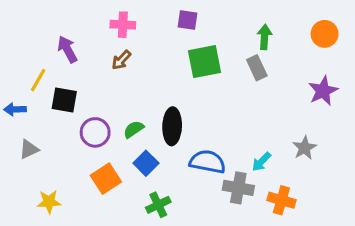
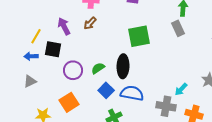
purple arrow: (67, 49) -> (64, 26), moved
green square: (204, 62) -> (139, 36), moved
blue arrow: (15, 109) -> (31, 56), moved
blue semicircle: (208, 162) -> (132, 93), moved
orange square: (106, 179) -> (69, 102), moved

